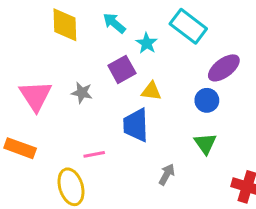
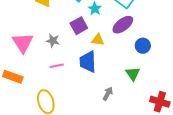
purple ellipse: (224, 68) -> (123, 25), moved
blue circle: (207, 100) -> (143, 46), moved
pink line: (94, 154) -> (57, 66), moved

